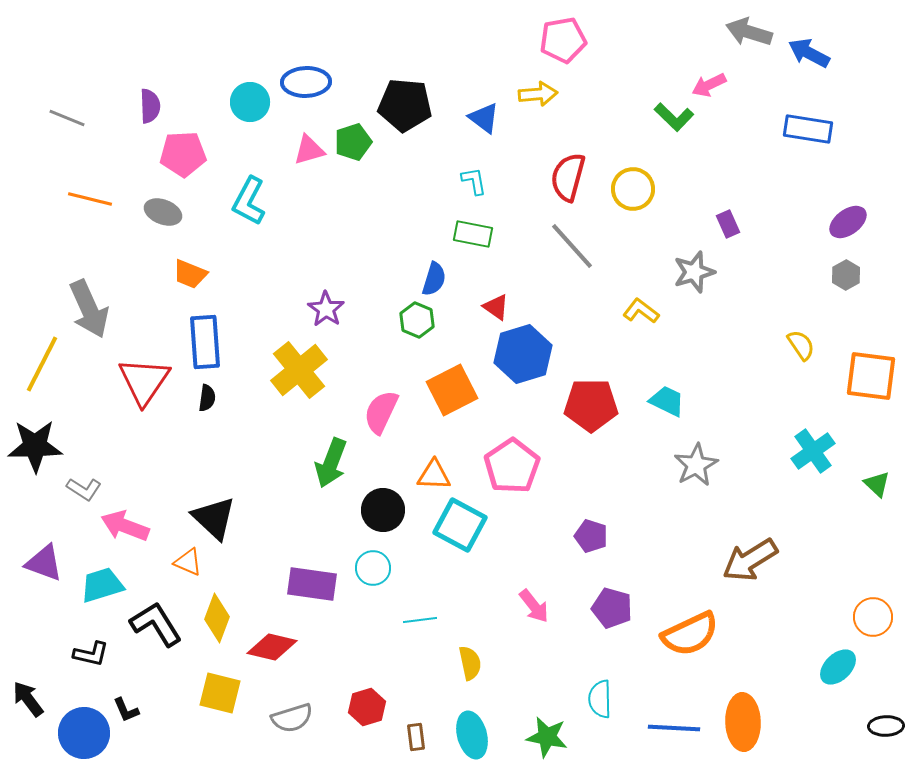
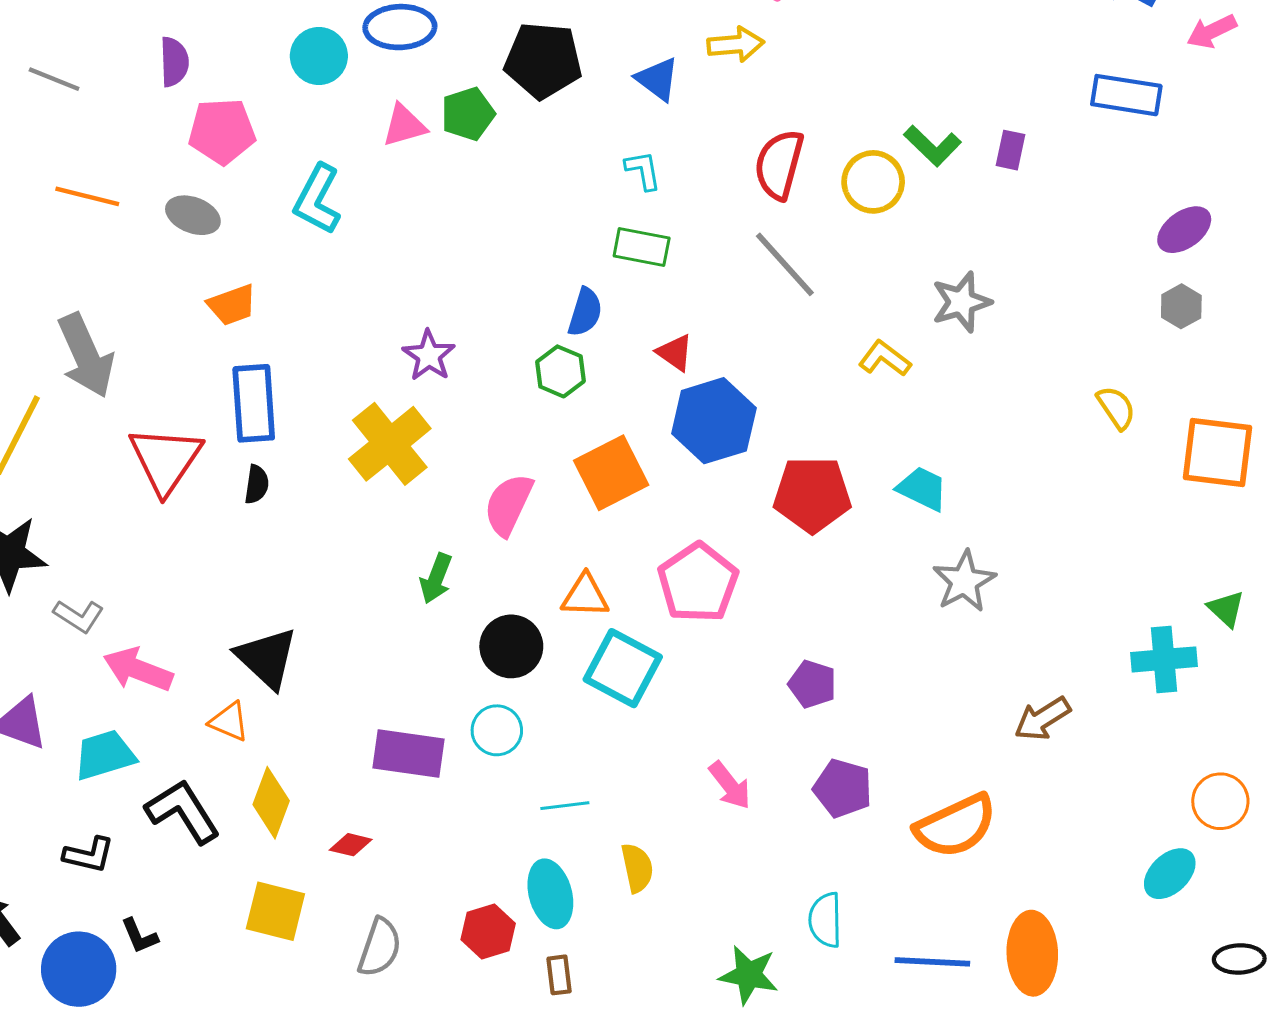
pink arrow: (709, 85) -> (1212, 31), moved
green L-shape: (674, 117) -> (932, 146), moved
purple rectangle: (728, 224) -> (1011, 150), moved, turned 36
orange trapezoid: (190, 274) -> (232, 305), turned -42
cyan cross: (813, 451) -> (1164, 659), moved, turned 30
green arrow: (331, 463) -> (436, 578), size x0.7
brown arrow: (750, 560) -> (1042, 719), size x0.7
red diamond: (272, 647) -> (351, 845), size x0.6
gray semicircle: (292, 718) -> (380, 947), turned -54
cyan ellipse: (472, 735) -> (550, 894), moved

